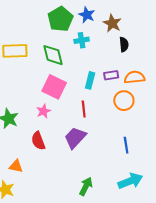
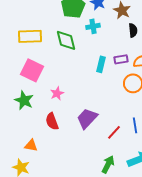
pink square: (54, 87) -> (32, 70), moved
red line: (84, 109) -> (114, 132), moved, turned 49
green arrow: (86, 186) -> (108, 164), moved

